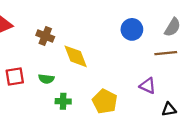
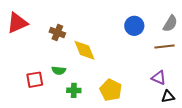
red square: (15, 76) -> (35, 80), moved
purple triangle: (148, 86) -> (159, 78), moved

